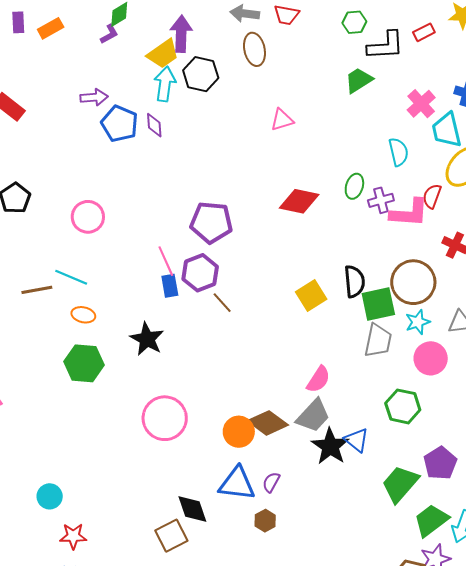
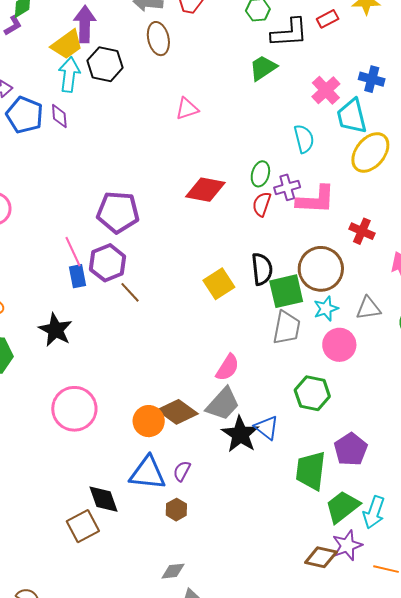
red semicircle: (432, 196) -> (262, 204), moved
green trapezoid: (400, 484) -> (311, 471), turned -33

